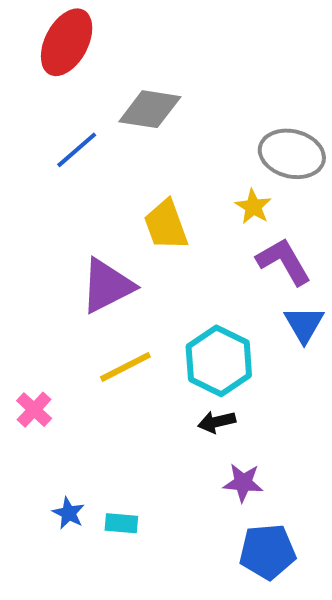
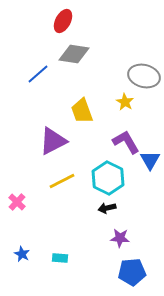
red ellipse: (67, 42) -> (63, 21), moved, size x0.7
purple L-shape: (284, 261) -> (126, 142), moved
blue star: (69, 513) -> (22, 254), moved

